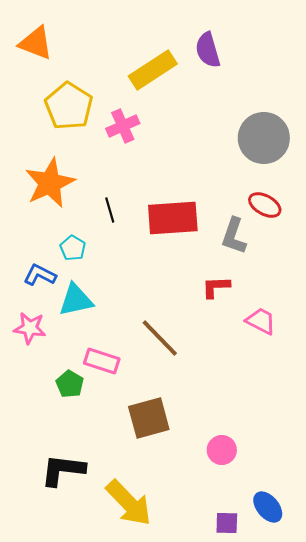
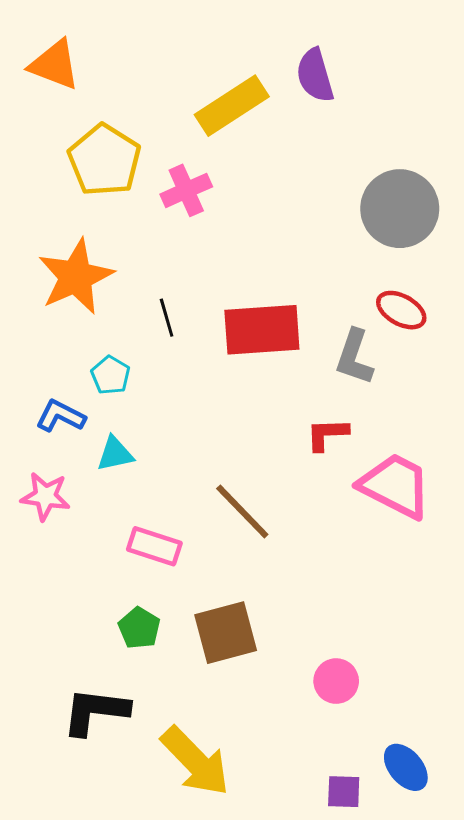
cyan triangle: (76, 300) -> (115, 454), size x0.7
pink trapezoid: (261, 321) -> (395, 486), size x1.6
green pentagon: (70, 384) -> (139, 628), moved

